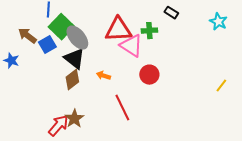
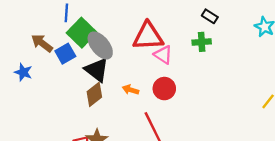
green cross: (149, 31) -> (202, 42), moved
pink triangle: (131, 46) -> (163, 55), size x0.7
red circle: (149, 75) -> (164, 89), moved

